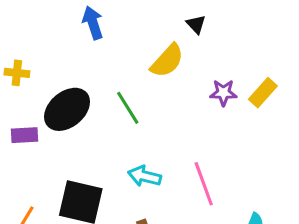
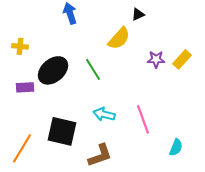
black triangle: (196, 24) -> (138, 14), turned 48

